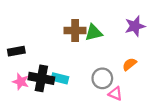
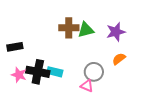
purple star: (135, 26) -> (116, 32), moved
pink triangle: (115, 94) -> (87, 86), moved

